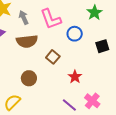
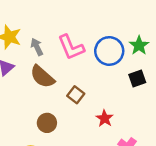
green star: (94, 13) -> (139, 45), moved
blue circle: (75, 34) -> (109, 51), moved, size x1.5
brown semicircle: (27, 41) -> (42, 77), turned 50

